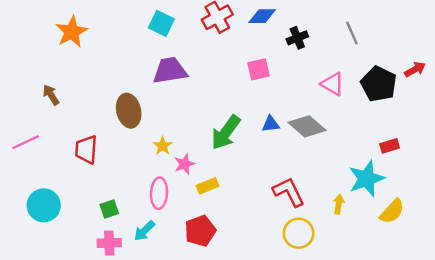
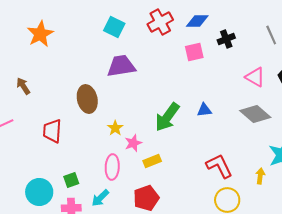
pink square: (258, 69) -> (194, 52), moved
gray diamond: (307, 126) -> (255, 114), moved
cyan circle: (44, 205) -> (39, 192), moved

